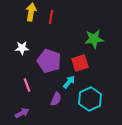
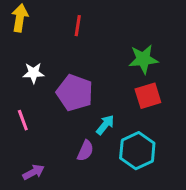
yellow arrow: (31, 12) -> (20, 18), moved
red square: (80, 63) -> (148, 96), moved
pink line: (27, 85) -> (23, 120), moved

